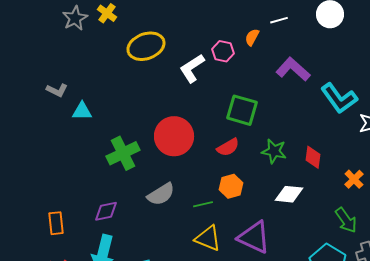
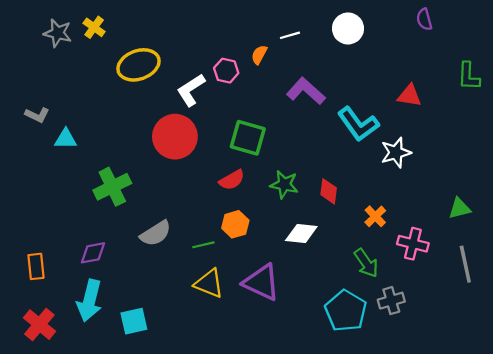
gray star: (75, 18) -> (58, 33), turned -30
red circle: (174, 136) -> (175, 137), moved

